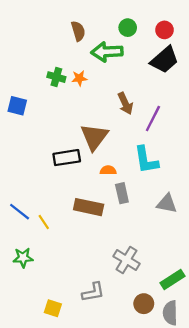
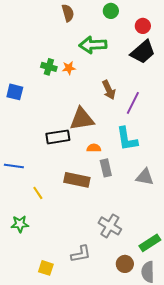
green circle: (128, 28) -> (111, 11), moved
brown semicircle: (78, 31) -> (68, 13), moved
brown triangle: (94, 137) -> (82, 119), turned 44
blue line: (20, 212) -> (14, 166), moved, turned -30

